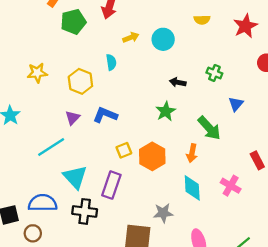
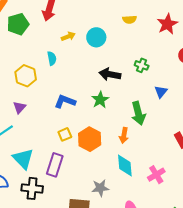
black arrow: (178, 82) -> (110, 74), size x1.5
blue L-shape: (105, 115) -> (65, 101), moved
green arrow: (209, 128) -> (138, 113), turned 30
pink cross: (231, 186) -> (156, 175), moved, turned 30

